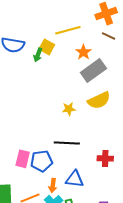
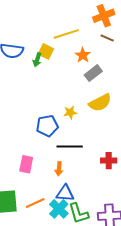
gray rectangle: (93, 71) -> (93, 73), size x0.7
blue pentagon: (41, 161) -> (47, 126), moved
blue triangle: (75, 179) -> (65, 193), moved
orange arrow: (53, 186) -> (59, 169), moved

